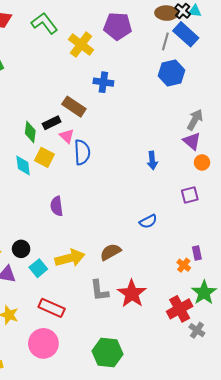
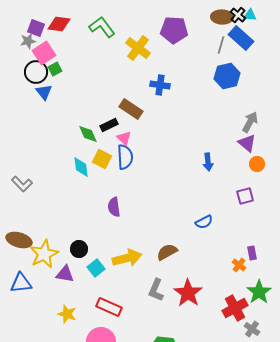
green diamond: (30, 132) -> (88, 134), turned -30
blue semicircle: (82, 152) -> (125, 157), moved
gray L-shape: (99, 291) -> (156, 290), turned 30

